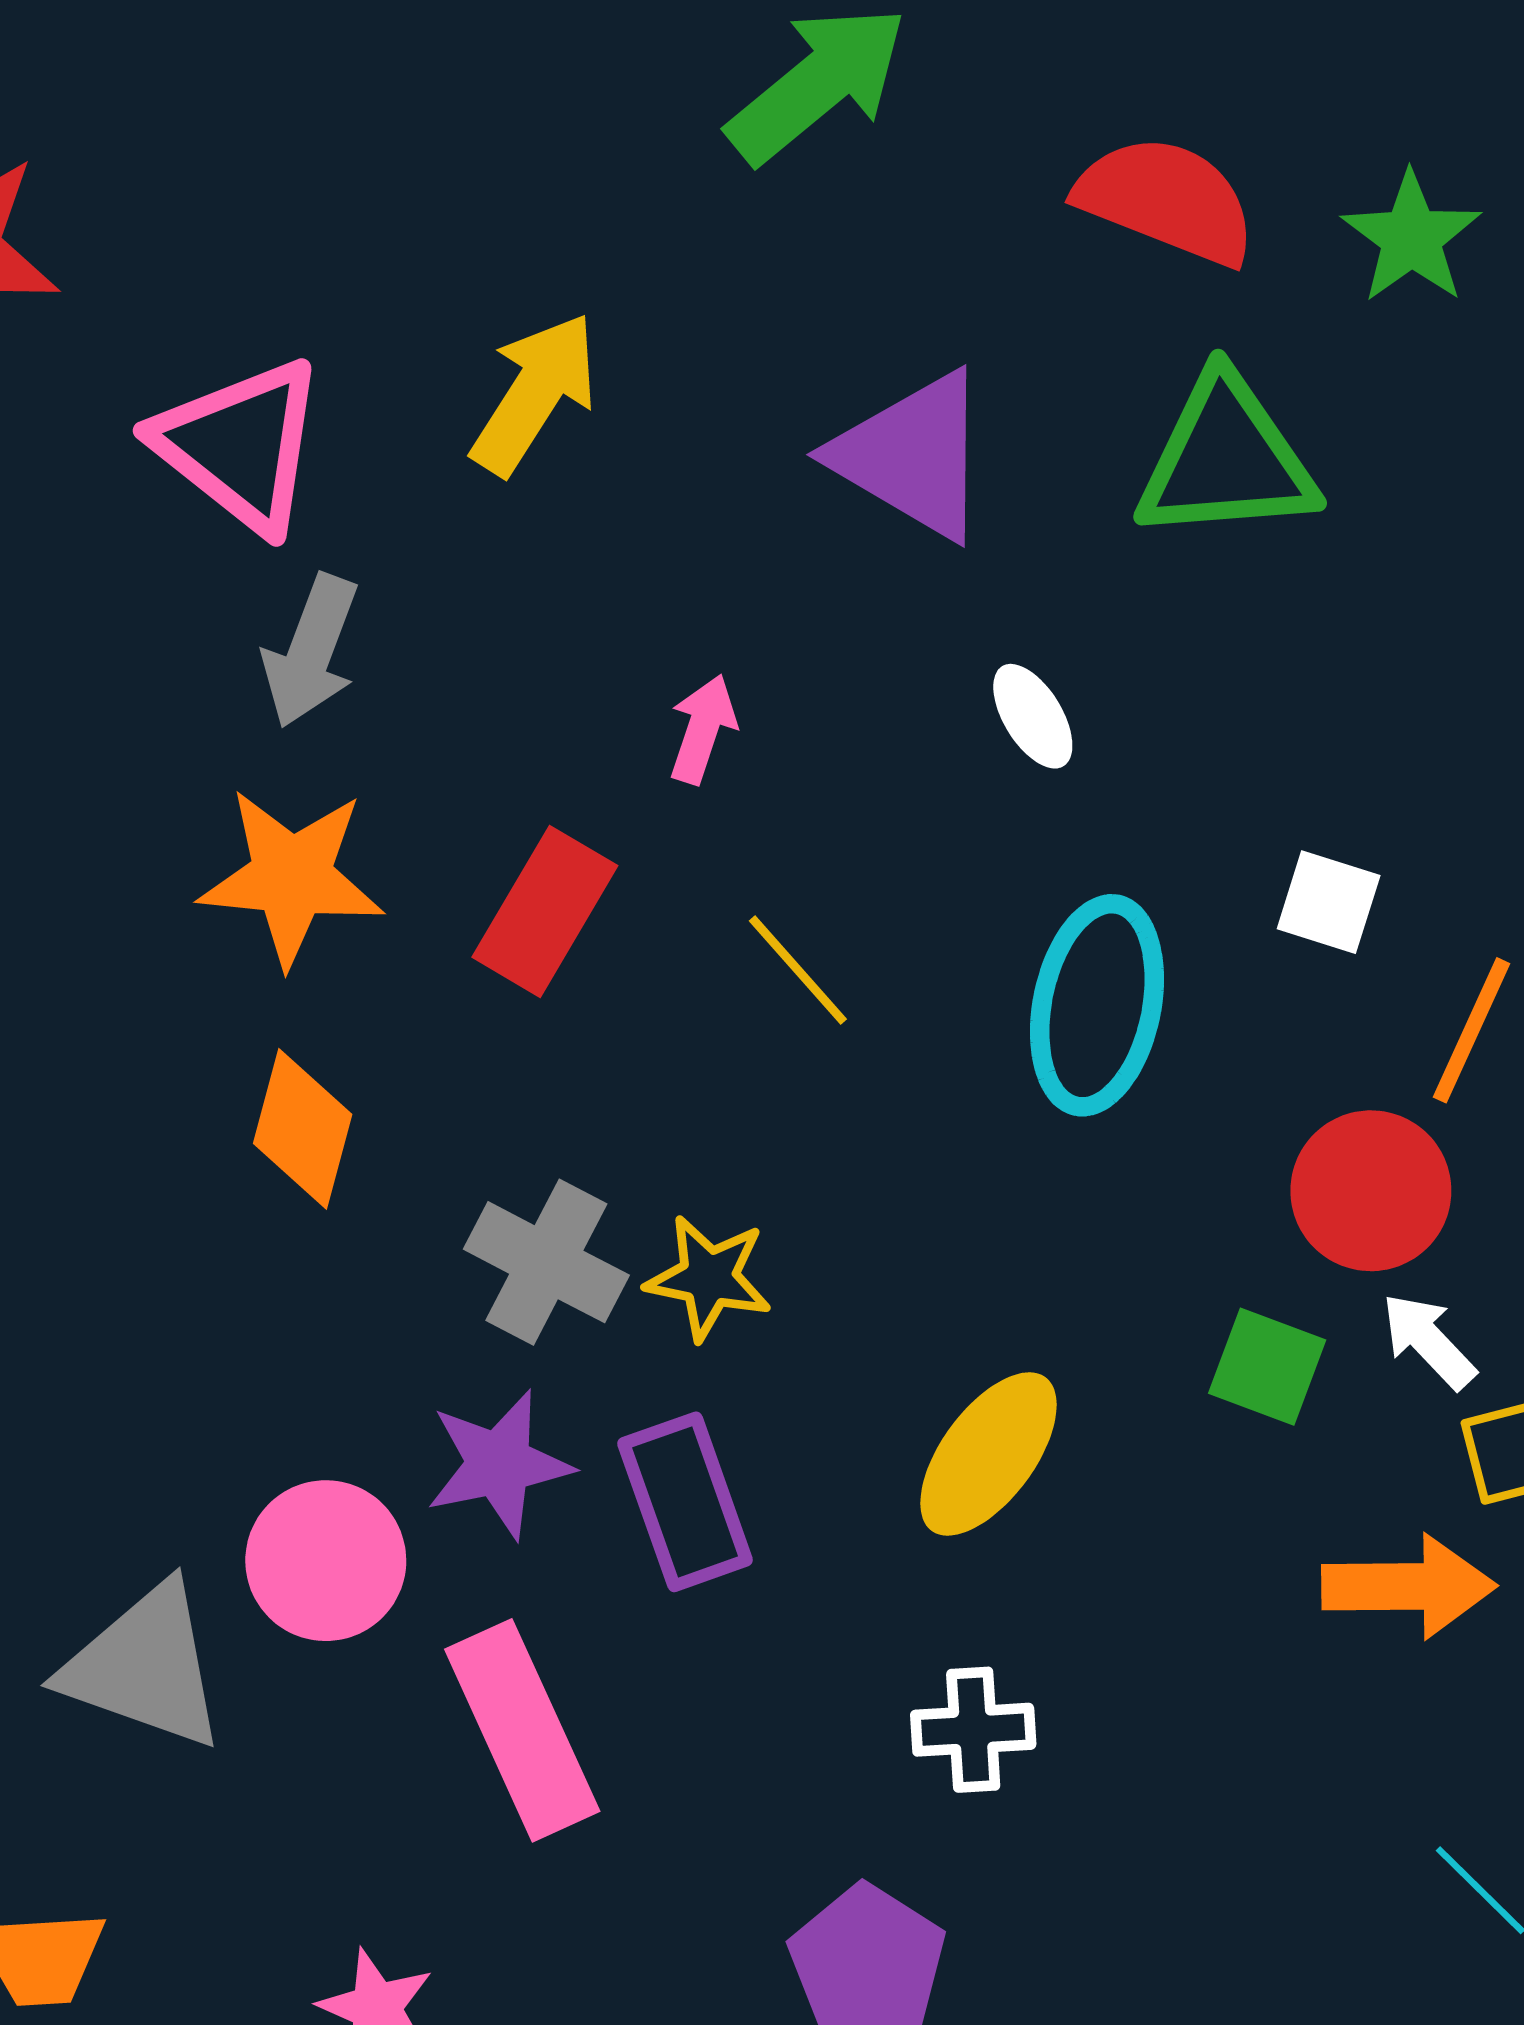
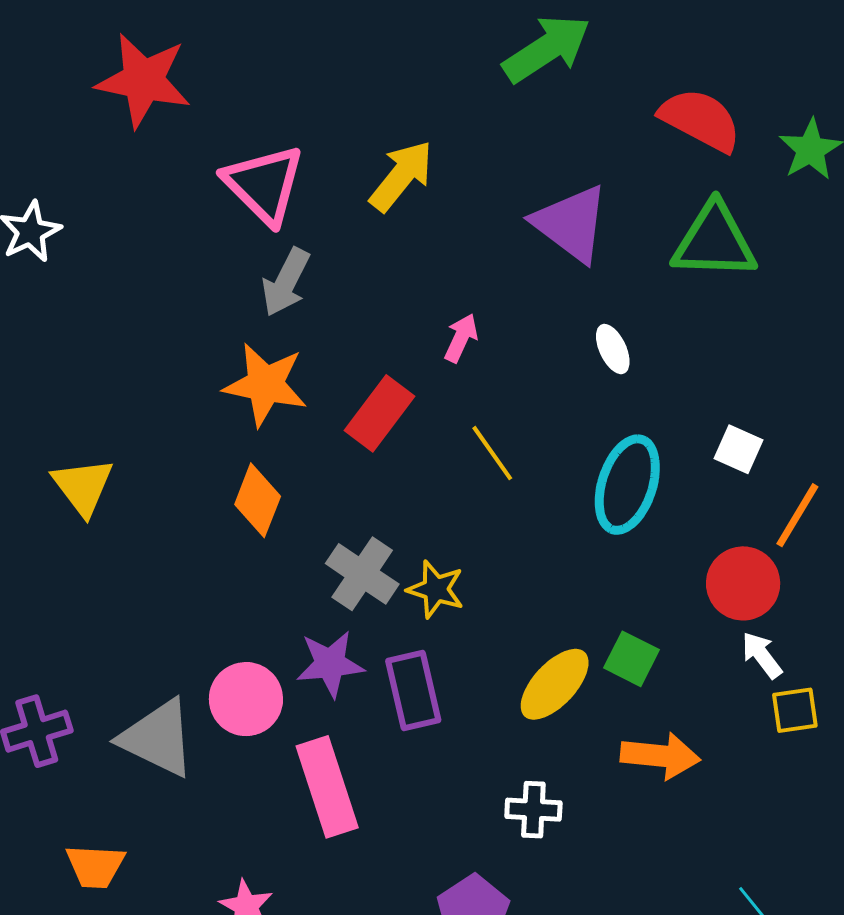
green square: (1267, 1367) -> (632, 659), moved
orange arrow: (1409, 1587) -> (660, 756), moved

